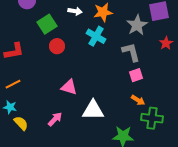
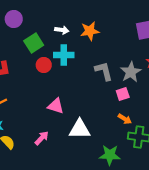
gray star: (137, 25) -> (131, 72), moved
cyan cross: (96, 36) -> (64, 55), moved, turned -30
gray L-shape: (131, 52) -> (104, 71), moved

